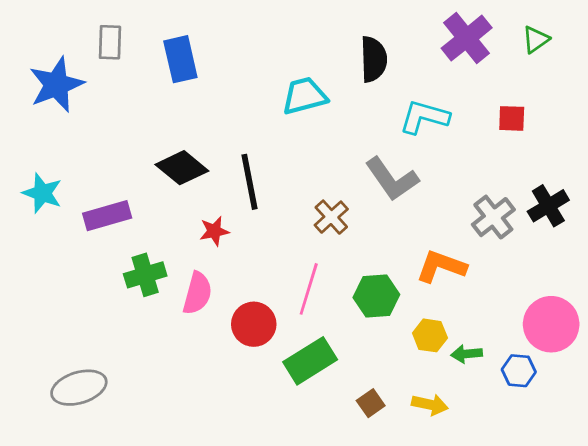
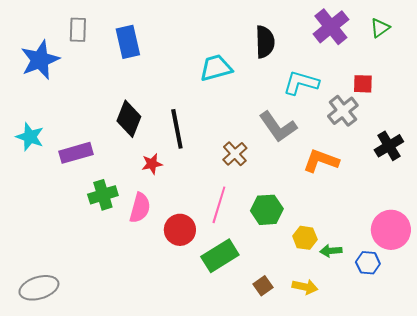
black diamond: (182, 168) -> (129, 119), turned 72
gray cross: (493, 217) -> (343, 111), moved
orange L-shape: (441, 266) -> (321, 161), moved
gray ellipse: (79, 388) -> (39, 288), moved

